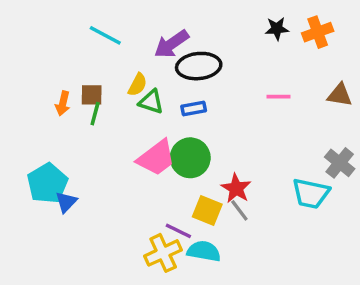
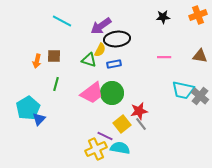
orange cross: (318, 32) -> (198, 15), moved
yellow semicircle: (138, 85) -> (100, 50), moved
green line: (95, 114) -> (56, 84), moved
red star: (236, 188) -> (139, 111), turned 30
cyan trapezoid: (311, 193) -> (183, 90), moved
yellow square: (207, 210) -> (122, 124), turned 30

